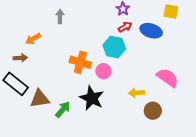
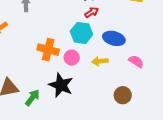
blue ellipse: (151, 31) -> (114, 38), moved
pink semicircle: (167, 78) -> (136, 61), size x0.7
yellow arrow: (137, 93) -> (100, 61), moved

